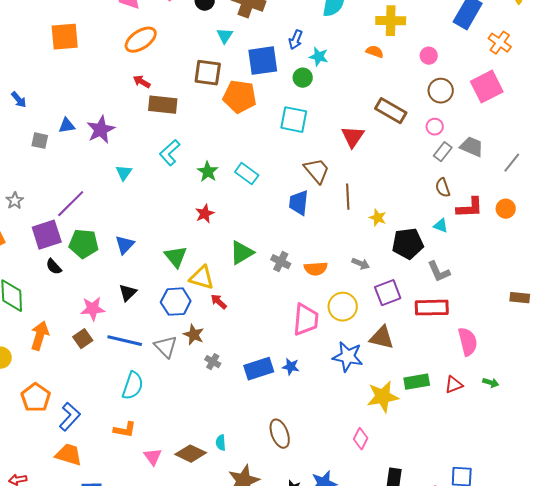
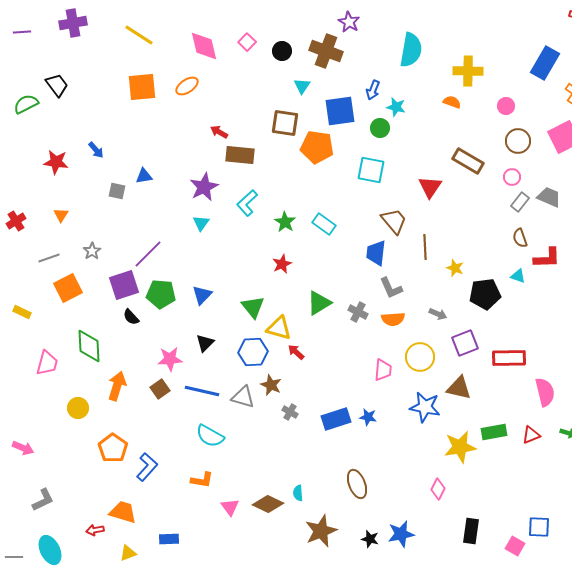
orange ellipse: (141, 40) -> (187, 86), moved, size x0.7
purple star: (101, 130) -> (204, 187), moved
gray L-shape: (439, 272) -> (391, 288), moved
pink trapezoid: (306, 320) -> (383, 370), size x0.7
gray triangle: (166, 347) -> (243, 397), turned -30
cyan semicircle: (133, 386) -> (210, 436), turned 100
orange trapezoid: (69, 455) -> (123, 512), moved

